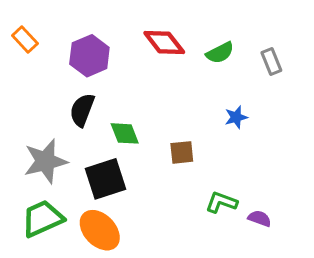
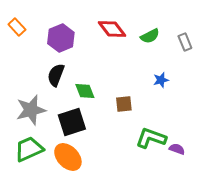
green L-shape: (221, 202) -> (151, 138), size x1.4

